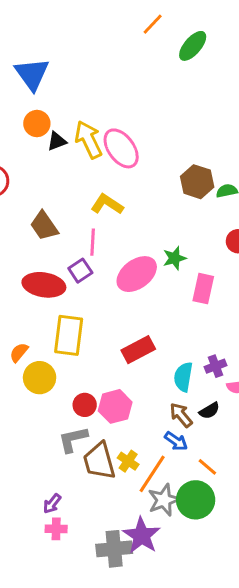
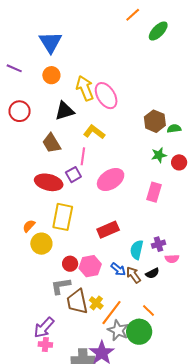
black triangle: (57, 141) -> (65, 111), moved, size x1.5
green star: (174, 258) -> (159, 155), moved
blue arrow: (176, 441) -> (118, 269), moved
gray star: (164, 500) -> (118, 330), turned -30
purple arrow: (52, 504) -> (44, 328), size x1.6

